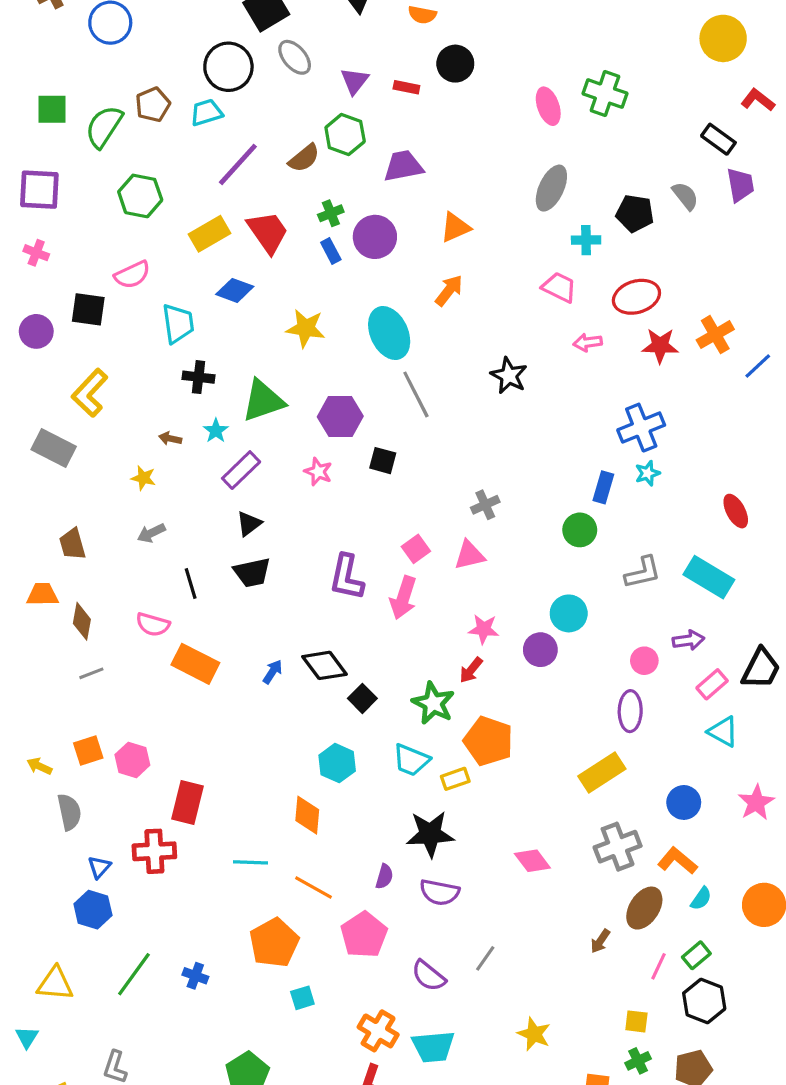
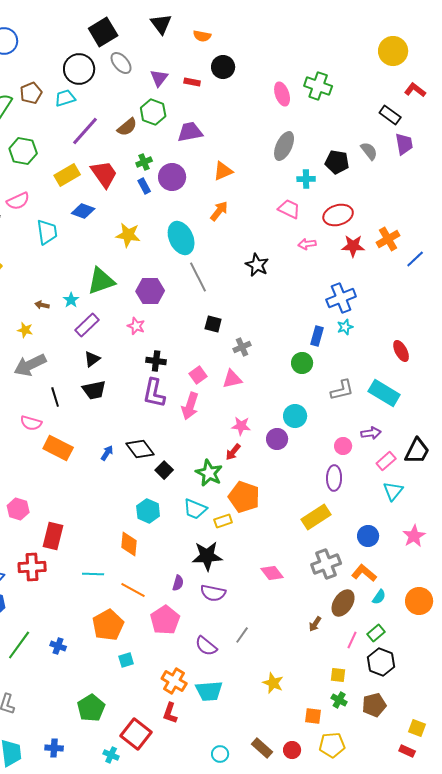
black cross: (199, 377) -> (156, 361), moved
black square: (383, 461) -> (213, 324), moved
gray arrow: (151, 533) -> (30, 365), size x1.8
cyan triangle: (723, 732) -> (393, 491), turned 40
green cross: (638, 1061) -> (339, 700), turned -35

